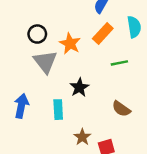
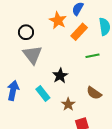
orange star: (70, 44) -> (58, 20), moved
cyan rectangle: (58, 110) -> (43, 94), turned -35
brown star: (82, 137) -> (68, 104), moved

